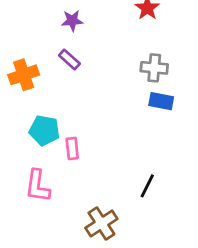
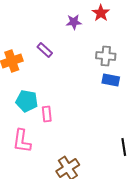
purple star: (72, 21) -> (74, 22), moved
black line: (147, 186) -> (124, 147), moved, turned -36

